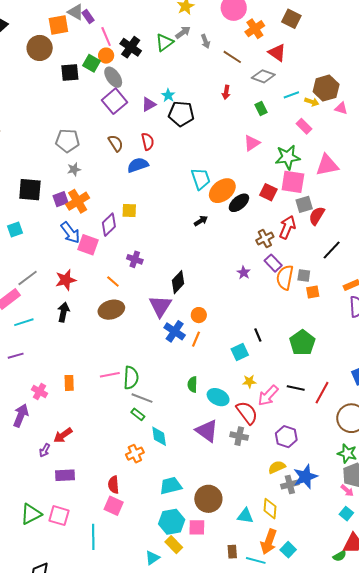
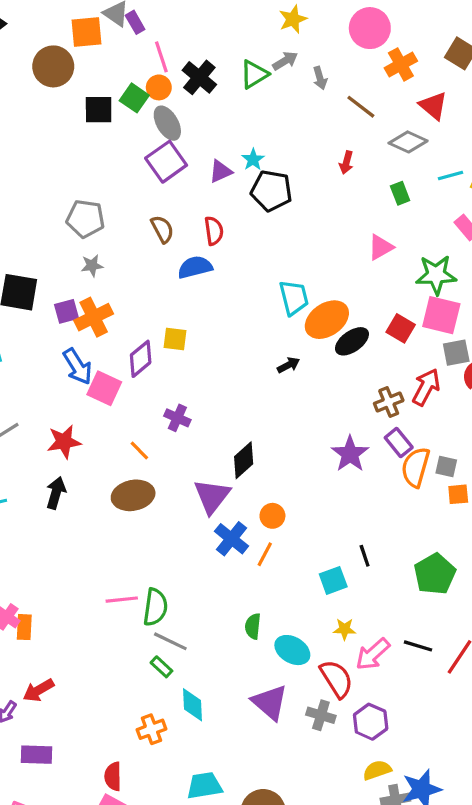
purple star: (244, 273) -> (350, 454), size x1.6
orange rectangle: (69, 383) -> (24, 627), moved
purple hexagon: (286, 437) -> (371, 722), moved

